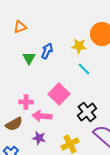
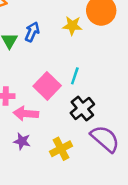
cyan line: (84, 69) -> (75, 76), moved, turned 64

